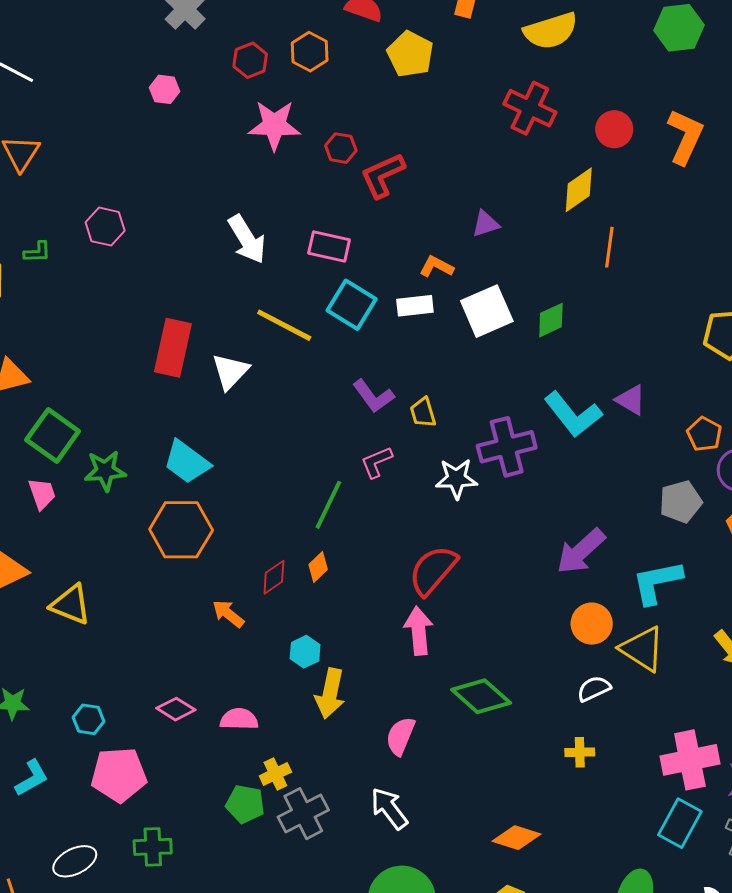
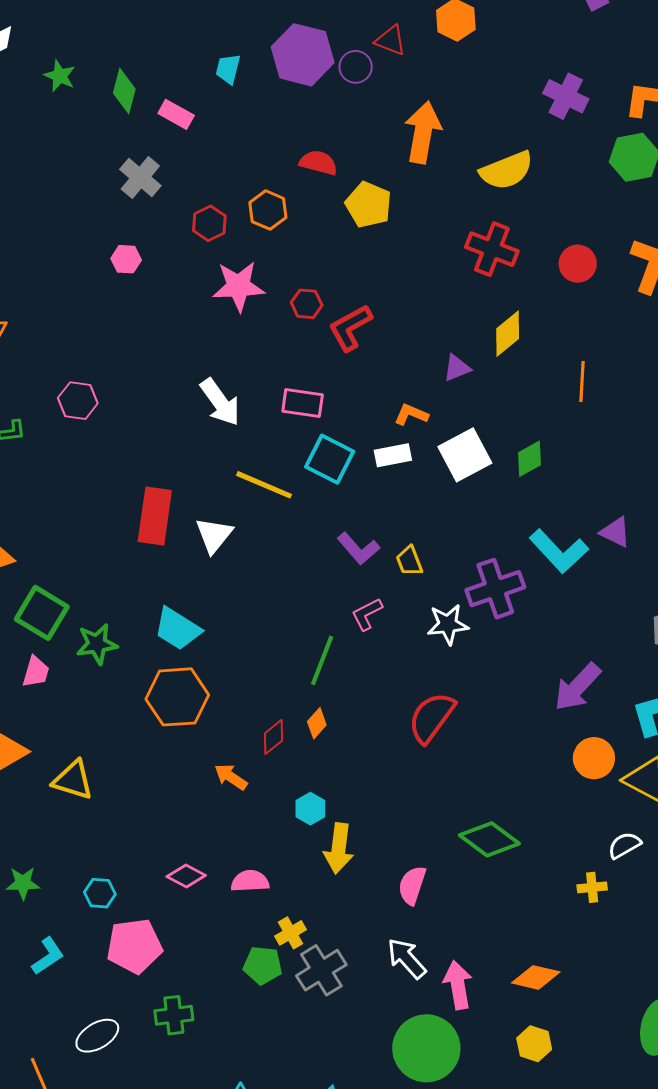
yellow diamond: (579, 190) -> (508, 334), moved
pink trapezoid: (42, 494) -> (36, 672), turned 40
pink arrow: (419, 631) -> (458, 985), moved
white semicircle: (594, 689) -> (624, 845), moved

